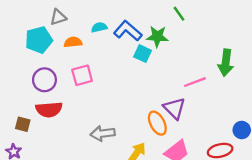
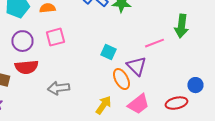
cyan square: (143, 54) -> (108, 52), moved
gray arrow: (103, 133) -> (58, 88), moved

